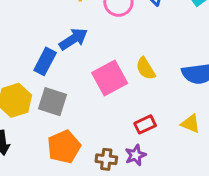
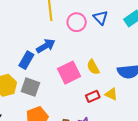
red rectangle: (145, 124) -> (93, 96), moved
yellow triangle: (191, 124) -> (111, 94), moved

